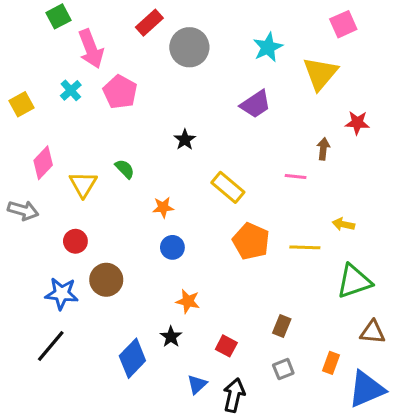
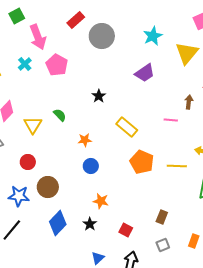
blue diamond: (132, 358) -> (58, 223), moved
blue triangle: (197, 384) -> (98, 258), moved

